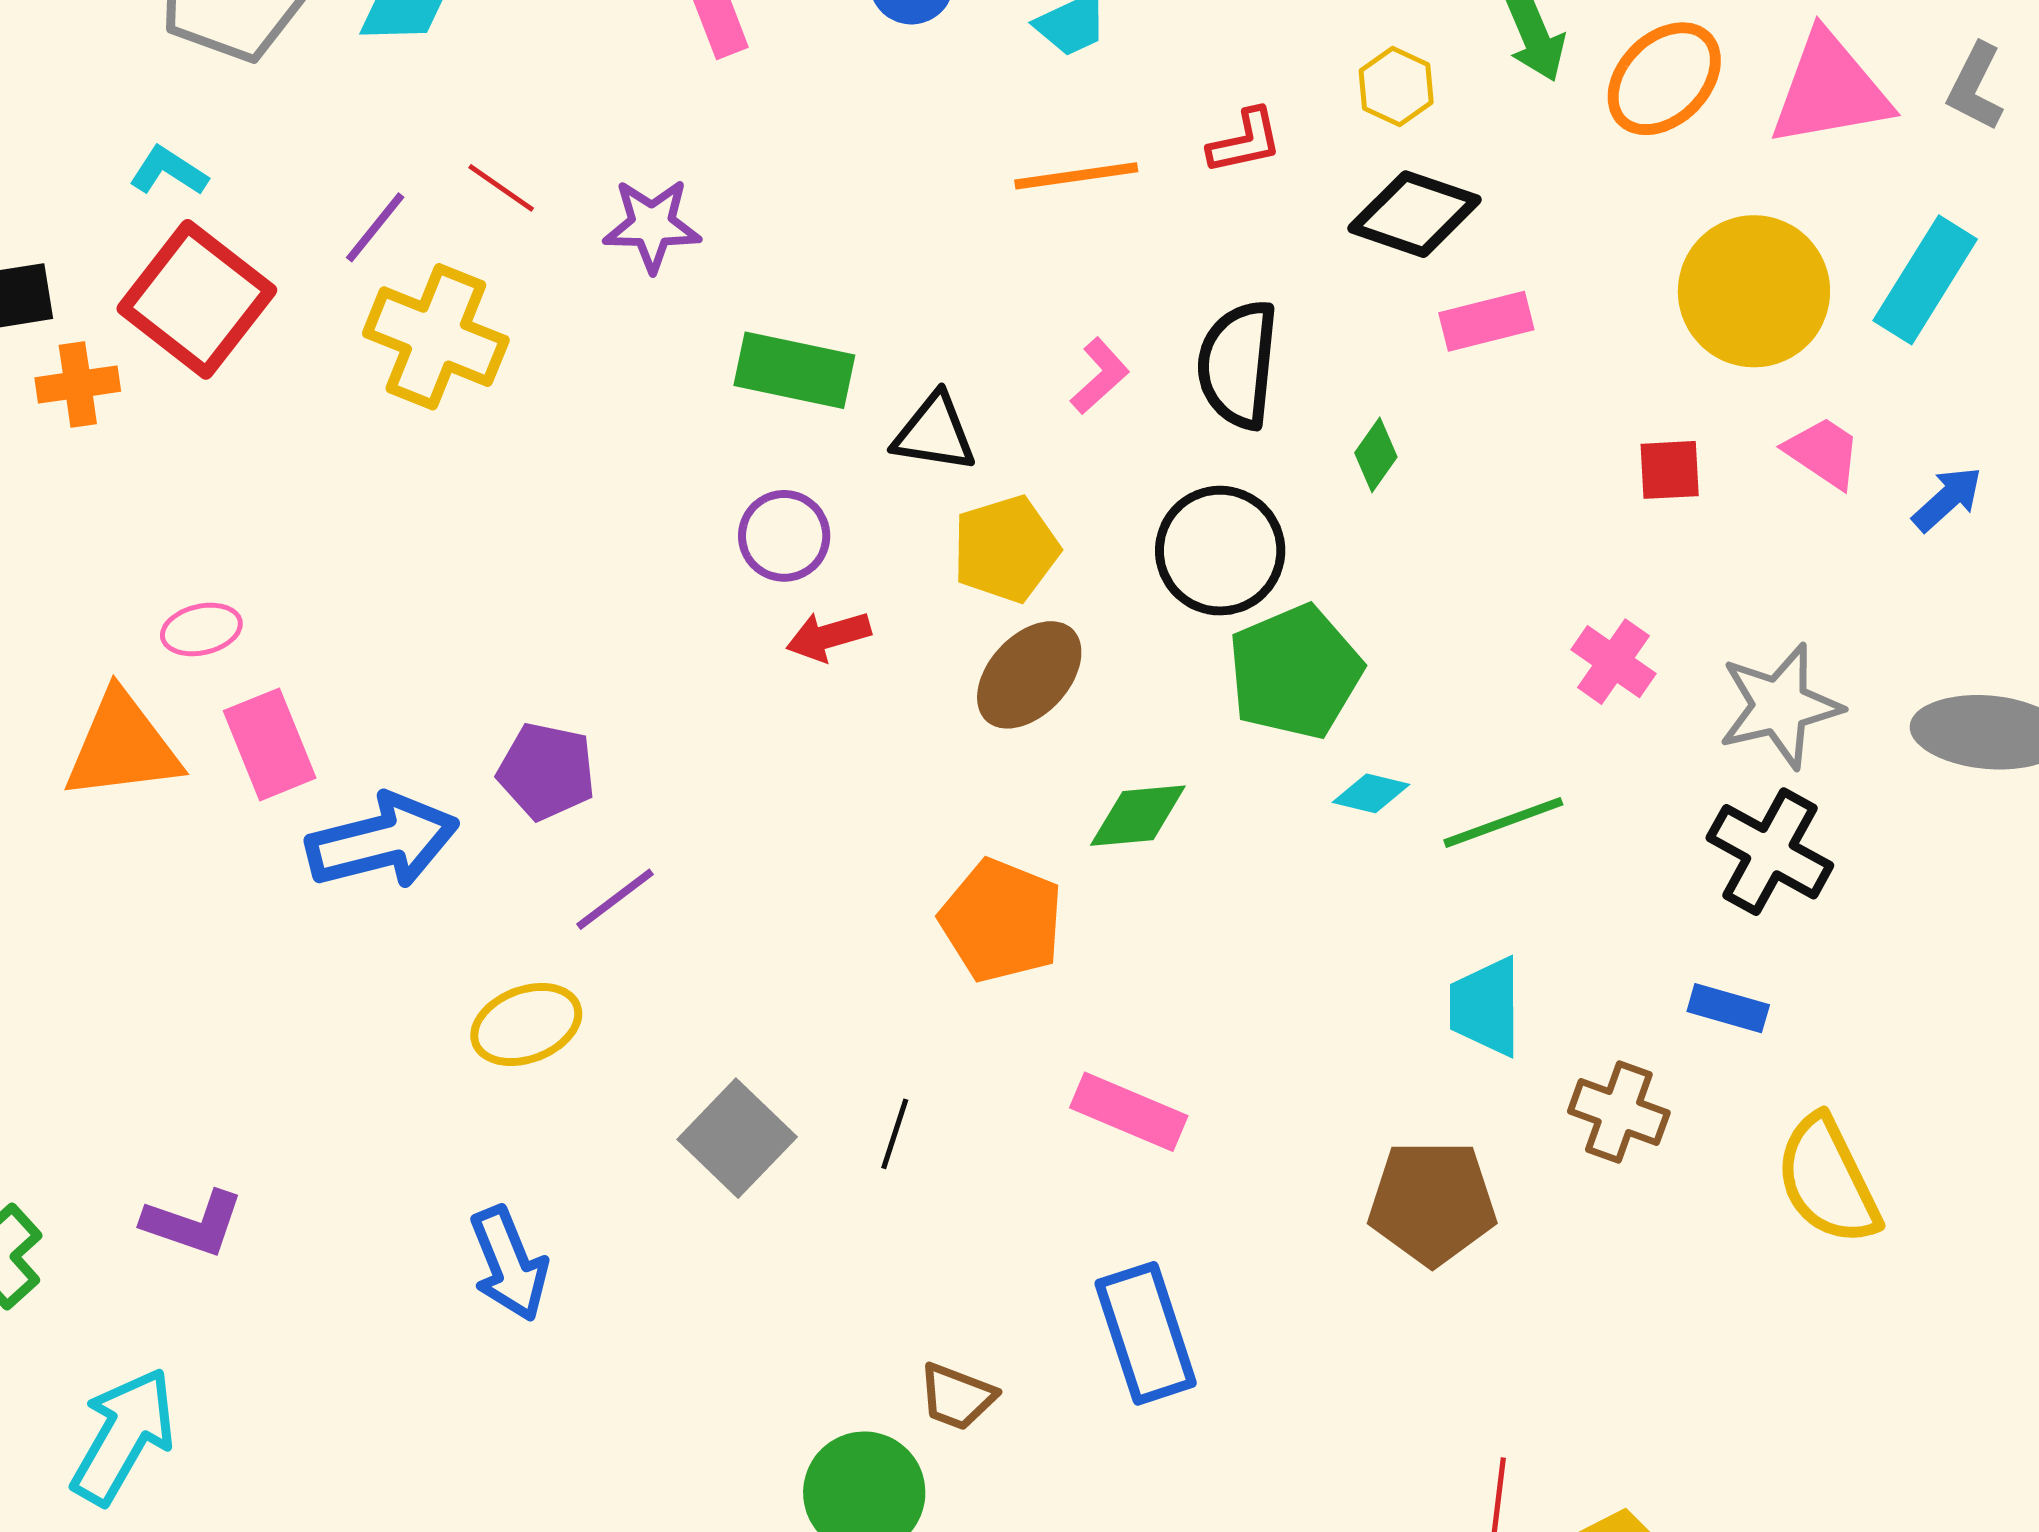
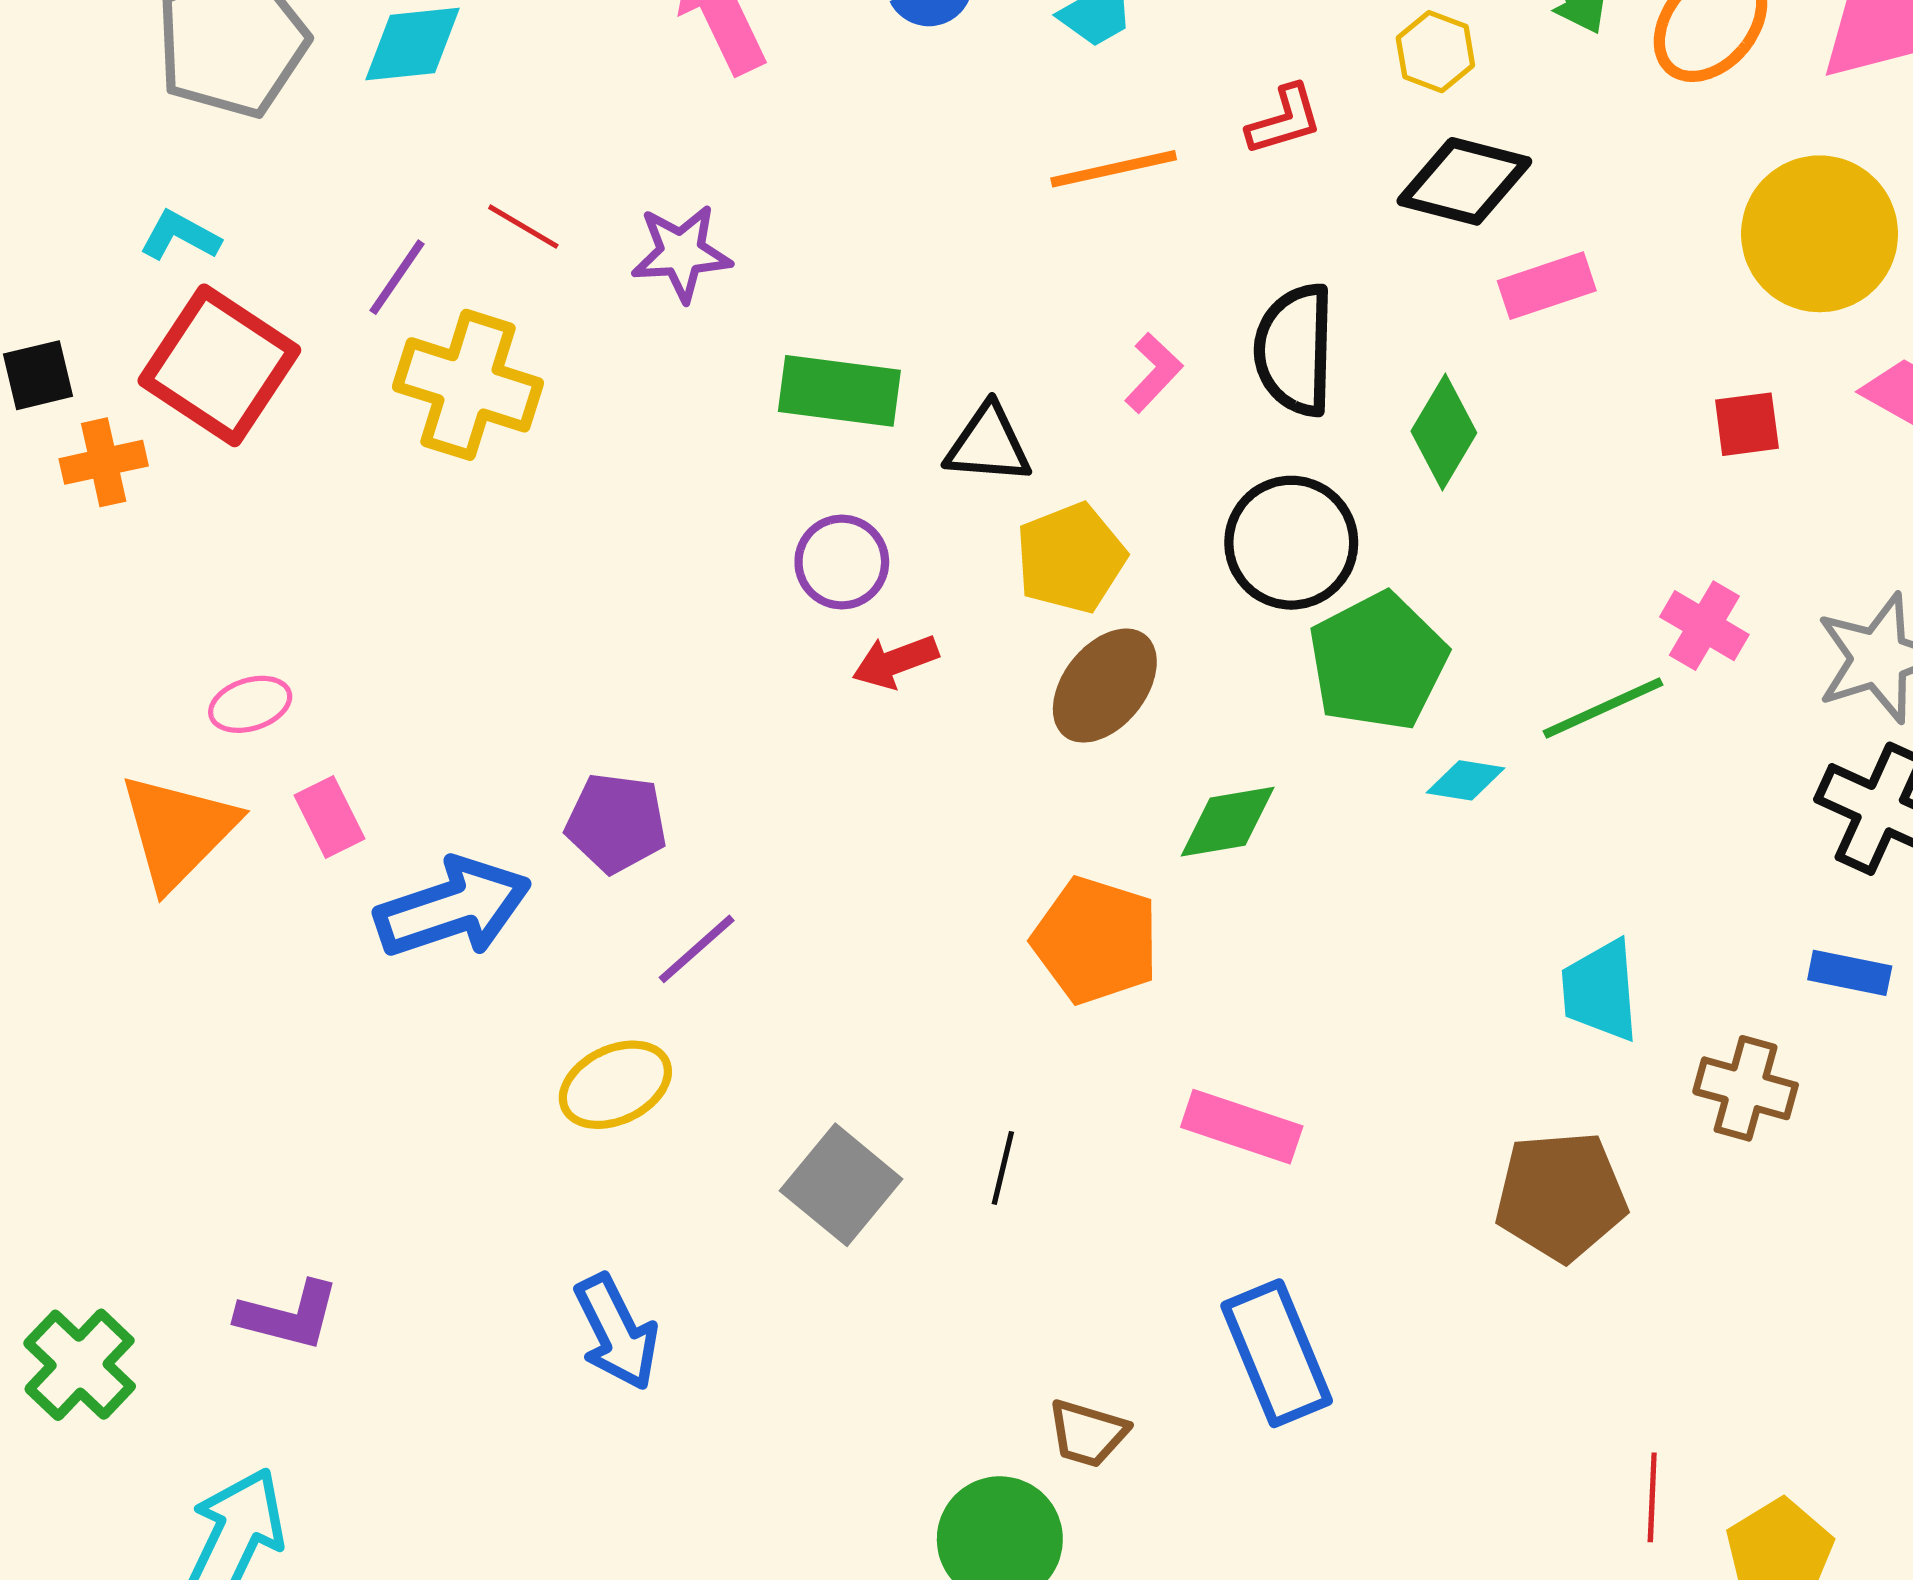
green diamond: (1376, 455) -> (1444, 432), size x1.5
pink rectangle: (270, 744) -> (329, 817), size x0.7
orange triangle: (122, 746) -> (178, 831), turned -34
green line: (1503, 822) -> (1603, 708), moved

